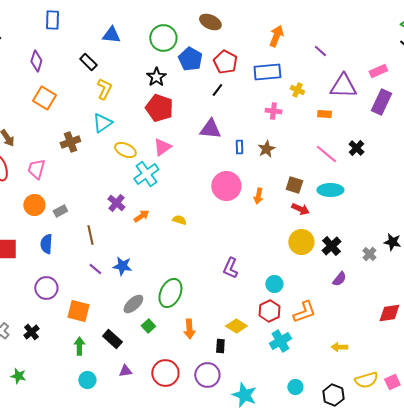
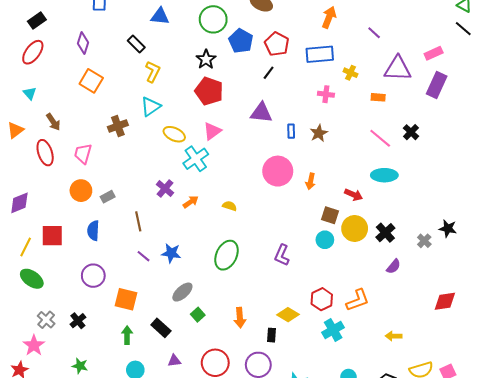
brown square: (294, 185) -> (330, 215), moved
cyan circle: (274, 284) -> (325, 240), moved
green ellipse: (170, 293) -> (226, 255), moved
green star: (18, 376) -> (80, 366), moved

